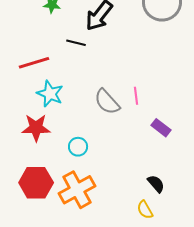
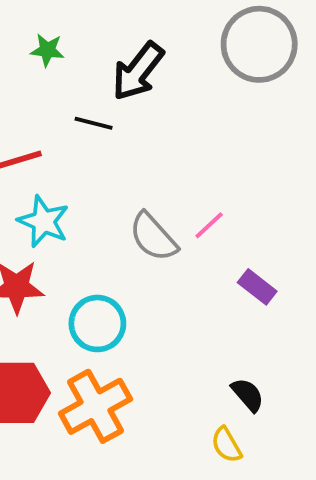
pink line: (136, 96) -> (209, 225), turned 54
cyan circle: (78, 147) -> (97, 323), size x1.5

